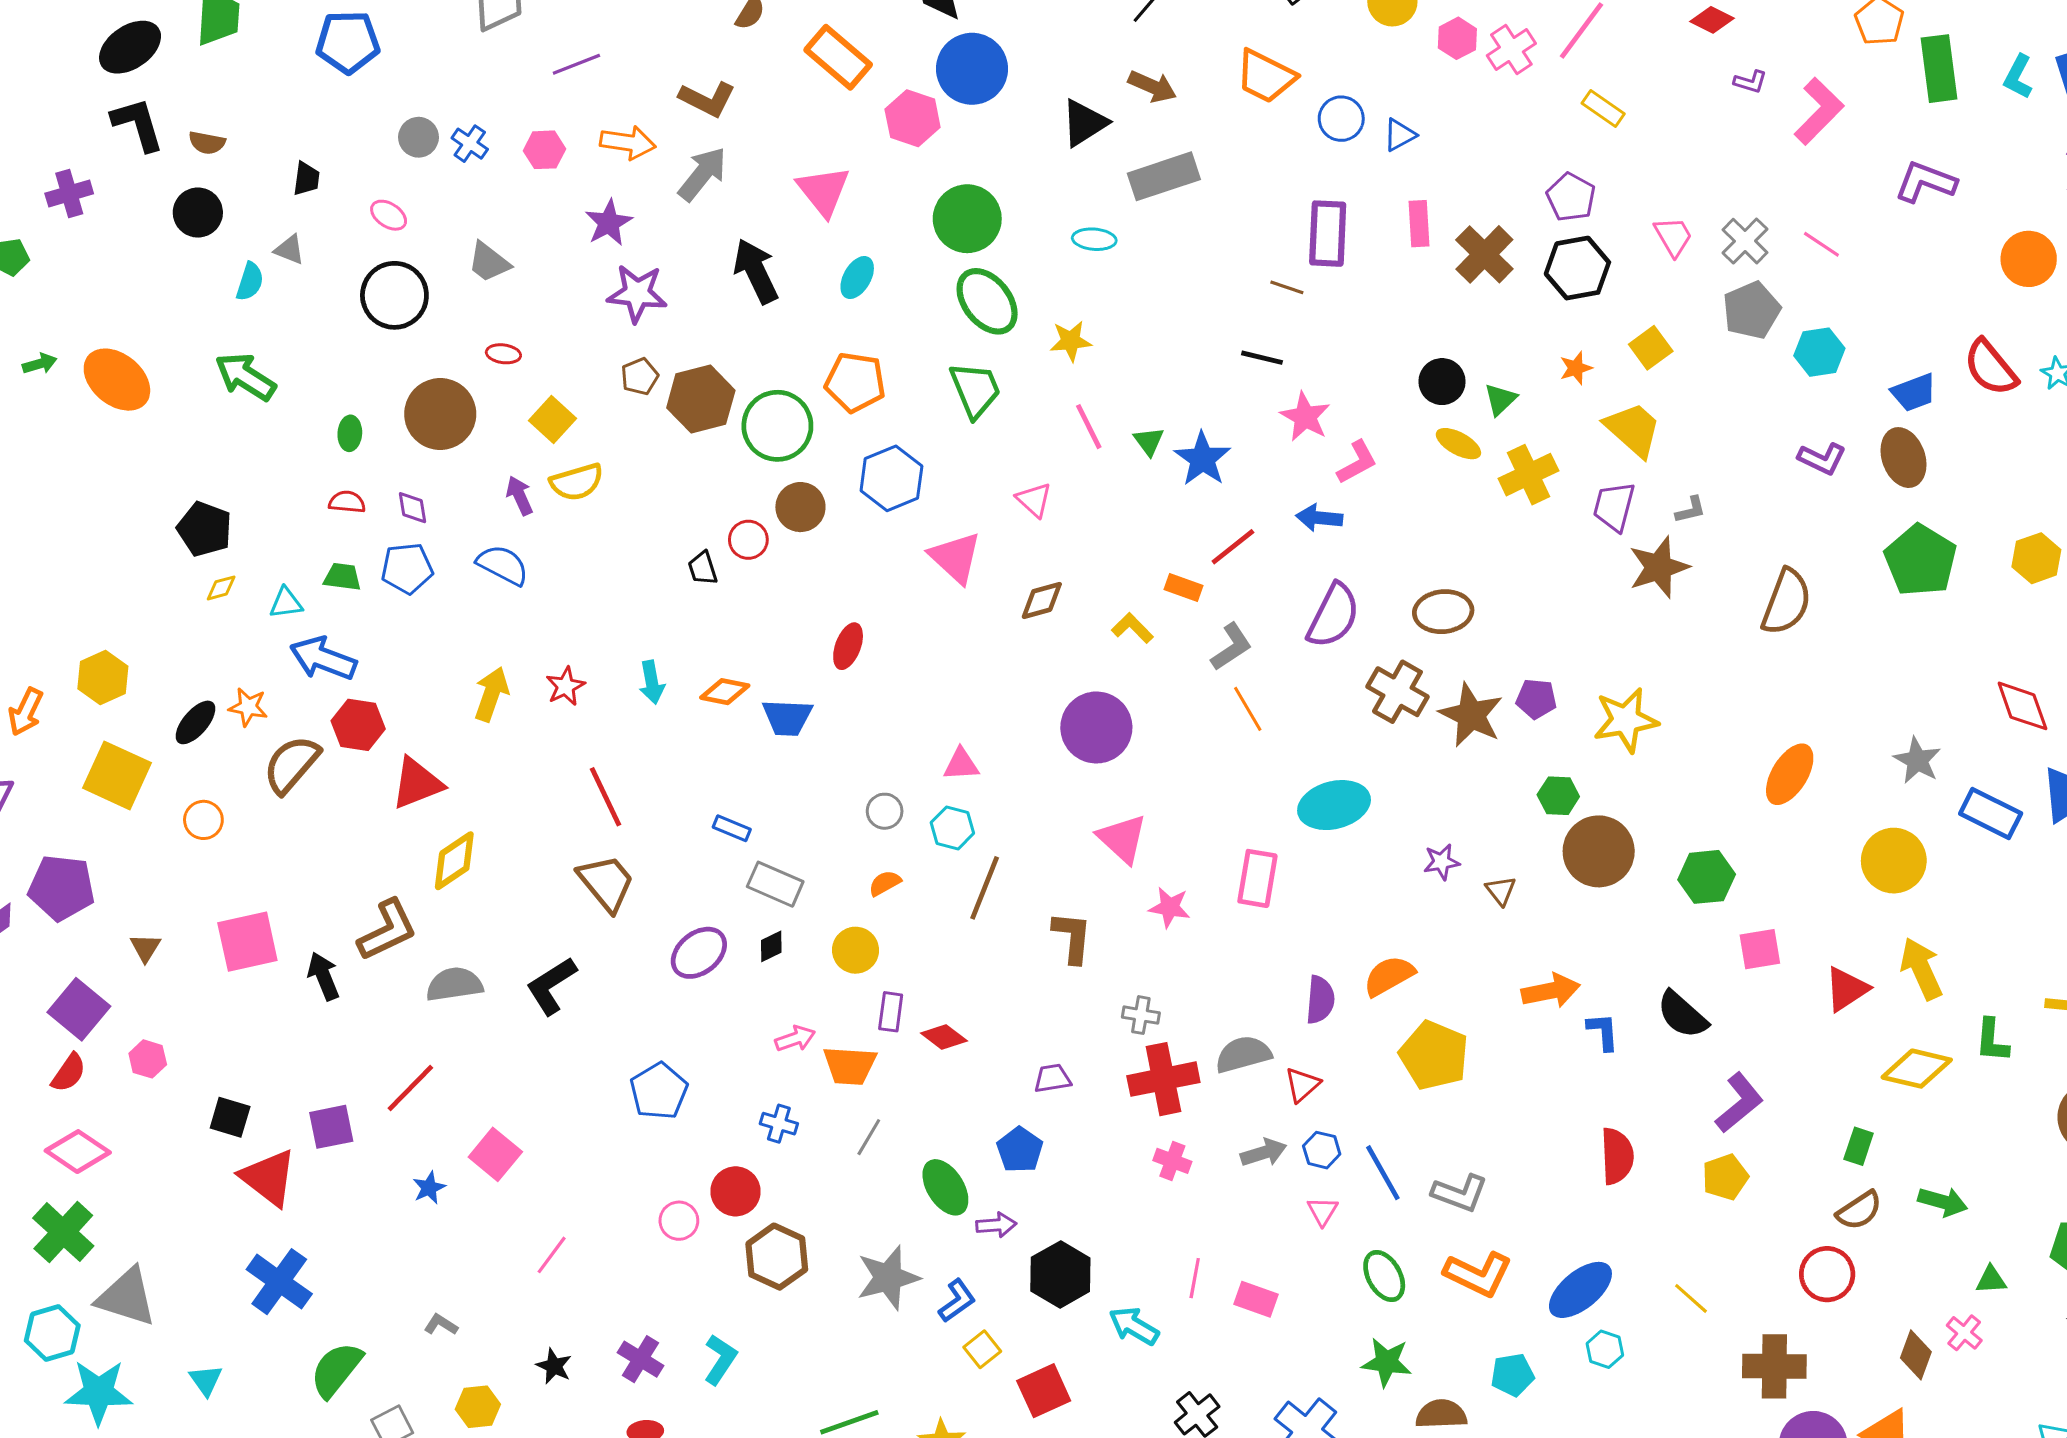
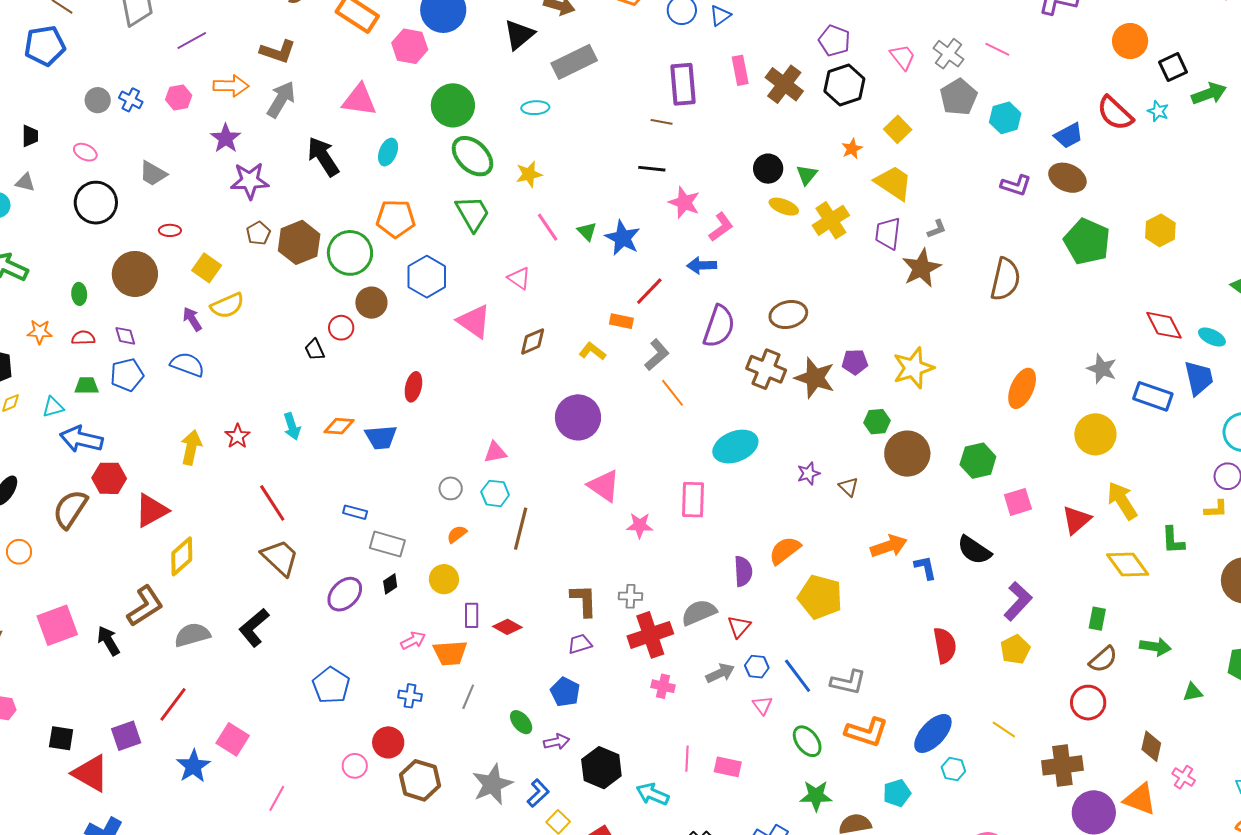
pink triangle: (823, 191) -> (359, 100), turned -36
brown ellipse: (1903, 458) -> (1067, 178), turned -39
orange star: (248, 707) -> (40, 332), moved
brown L-shape: (1072, 937) -> (584, 600), moved
yellow diamond: (1917, 1069) -> (1128, 564), turned 48
green ellipse: (945, 1187) -> (521, 722), size x0.7
blue star: (429, 1188) -> (193, 766), size x1.6
pink cross: (1964, 1333) -> (1184, 777), moved

